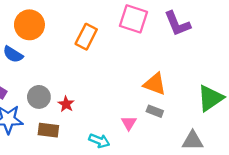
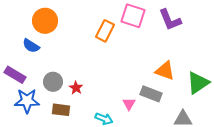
orange rectangle: (86, 37) -> (105, 31), moved
orange triangle: (155, 84) -> (165, 71), moved
gray rectangle: (155, 111) -> (151, 94), size x1.5

